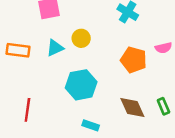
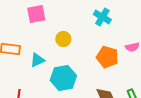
cyan triangle: (55, 48) -> (37, 60), moved

